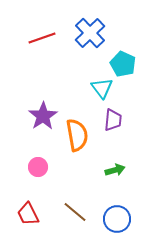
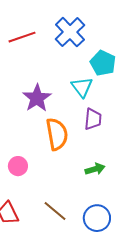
purple star: (43, 116) -> (37, 98), moved

